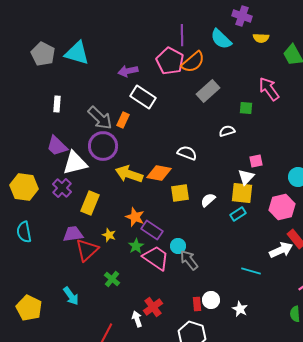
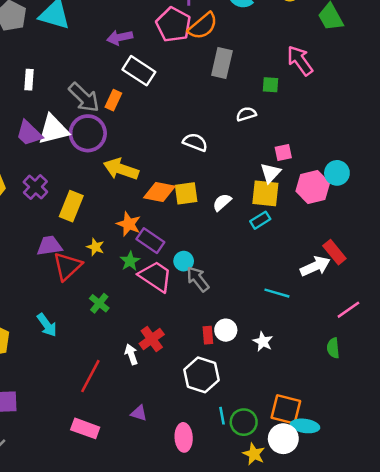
gray rectangle: (208, 91) -> (222, 63), turned -35
white triangle: (75, 163) -> (53, 129), moved
orange diamond: (159, 173) -> (159, 192), moved
pink hexagon: (282, 207) -> (313, 187), moved

